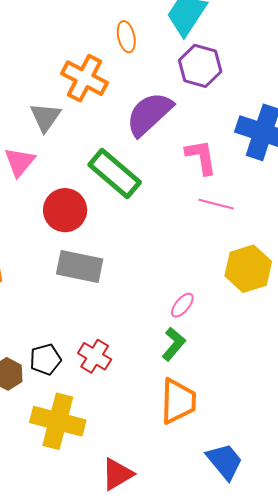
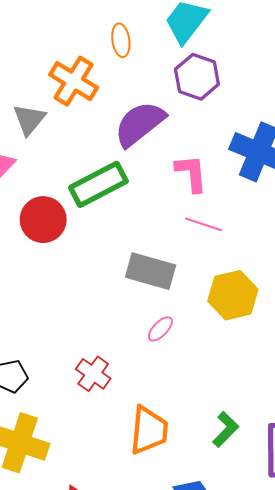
green rectangle: (115, 173) -> (98, 184), turned -72
gray rectangle: (80, 267) -> (151, 271), moved
green L-shape: (174, 344) -> (226, 429), moved
red cross: (95, 356) -> (93, 374), moved

